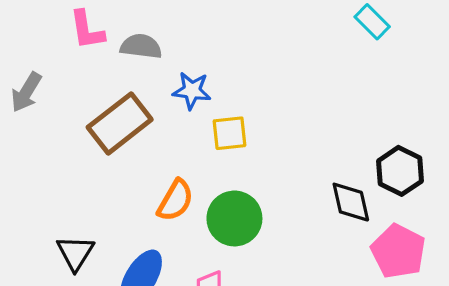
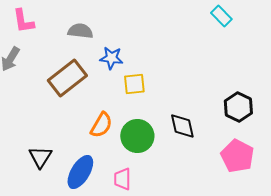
pink L-shape: (87, 30) -> (23, 21), moved
black diamond: (351, 202) -> (182, 126), moved

